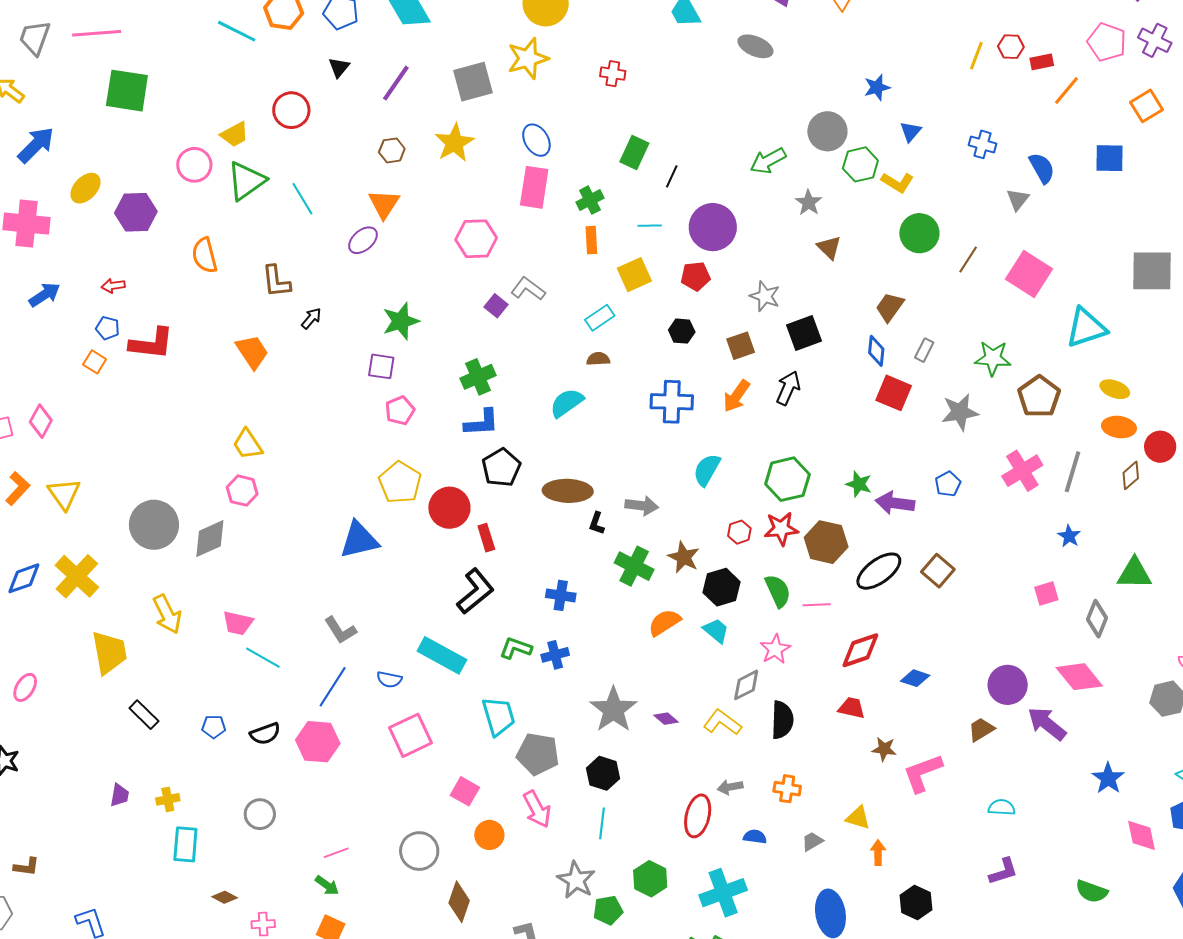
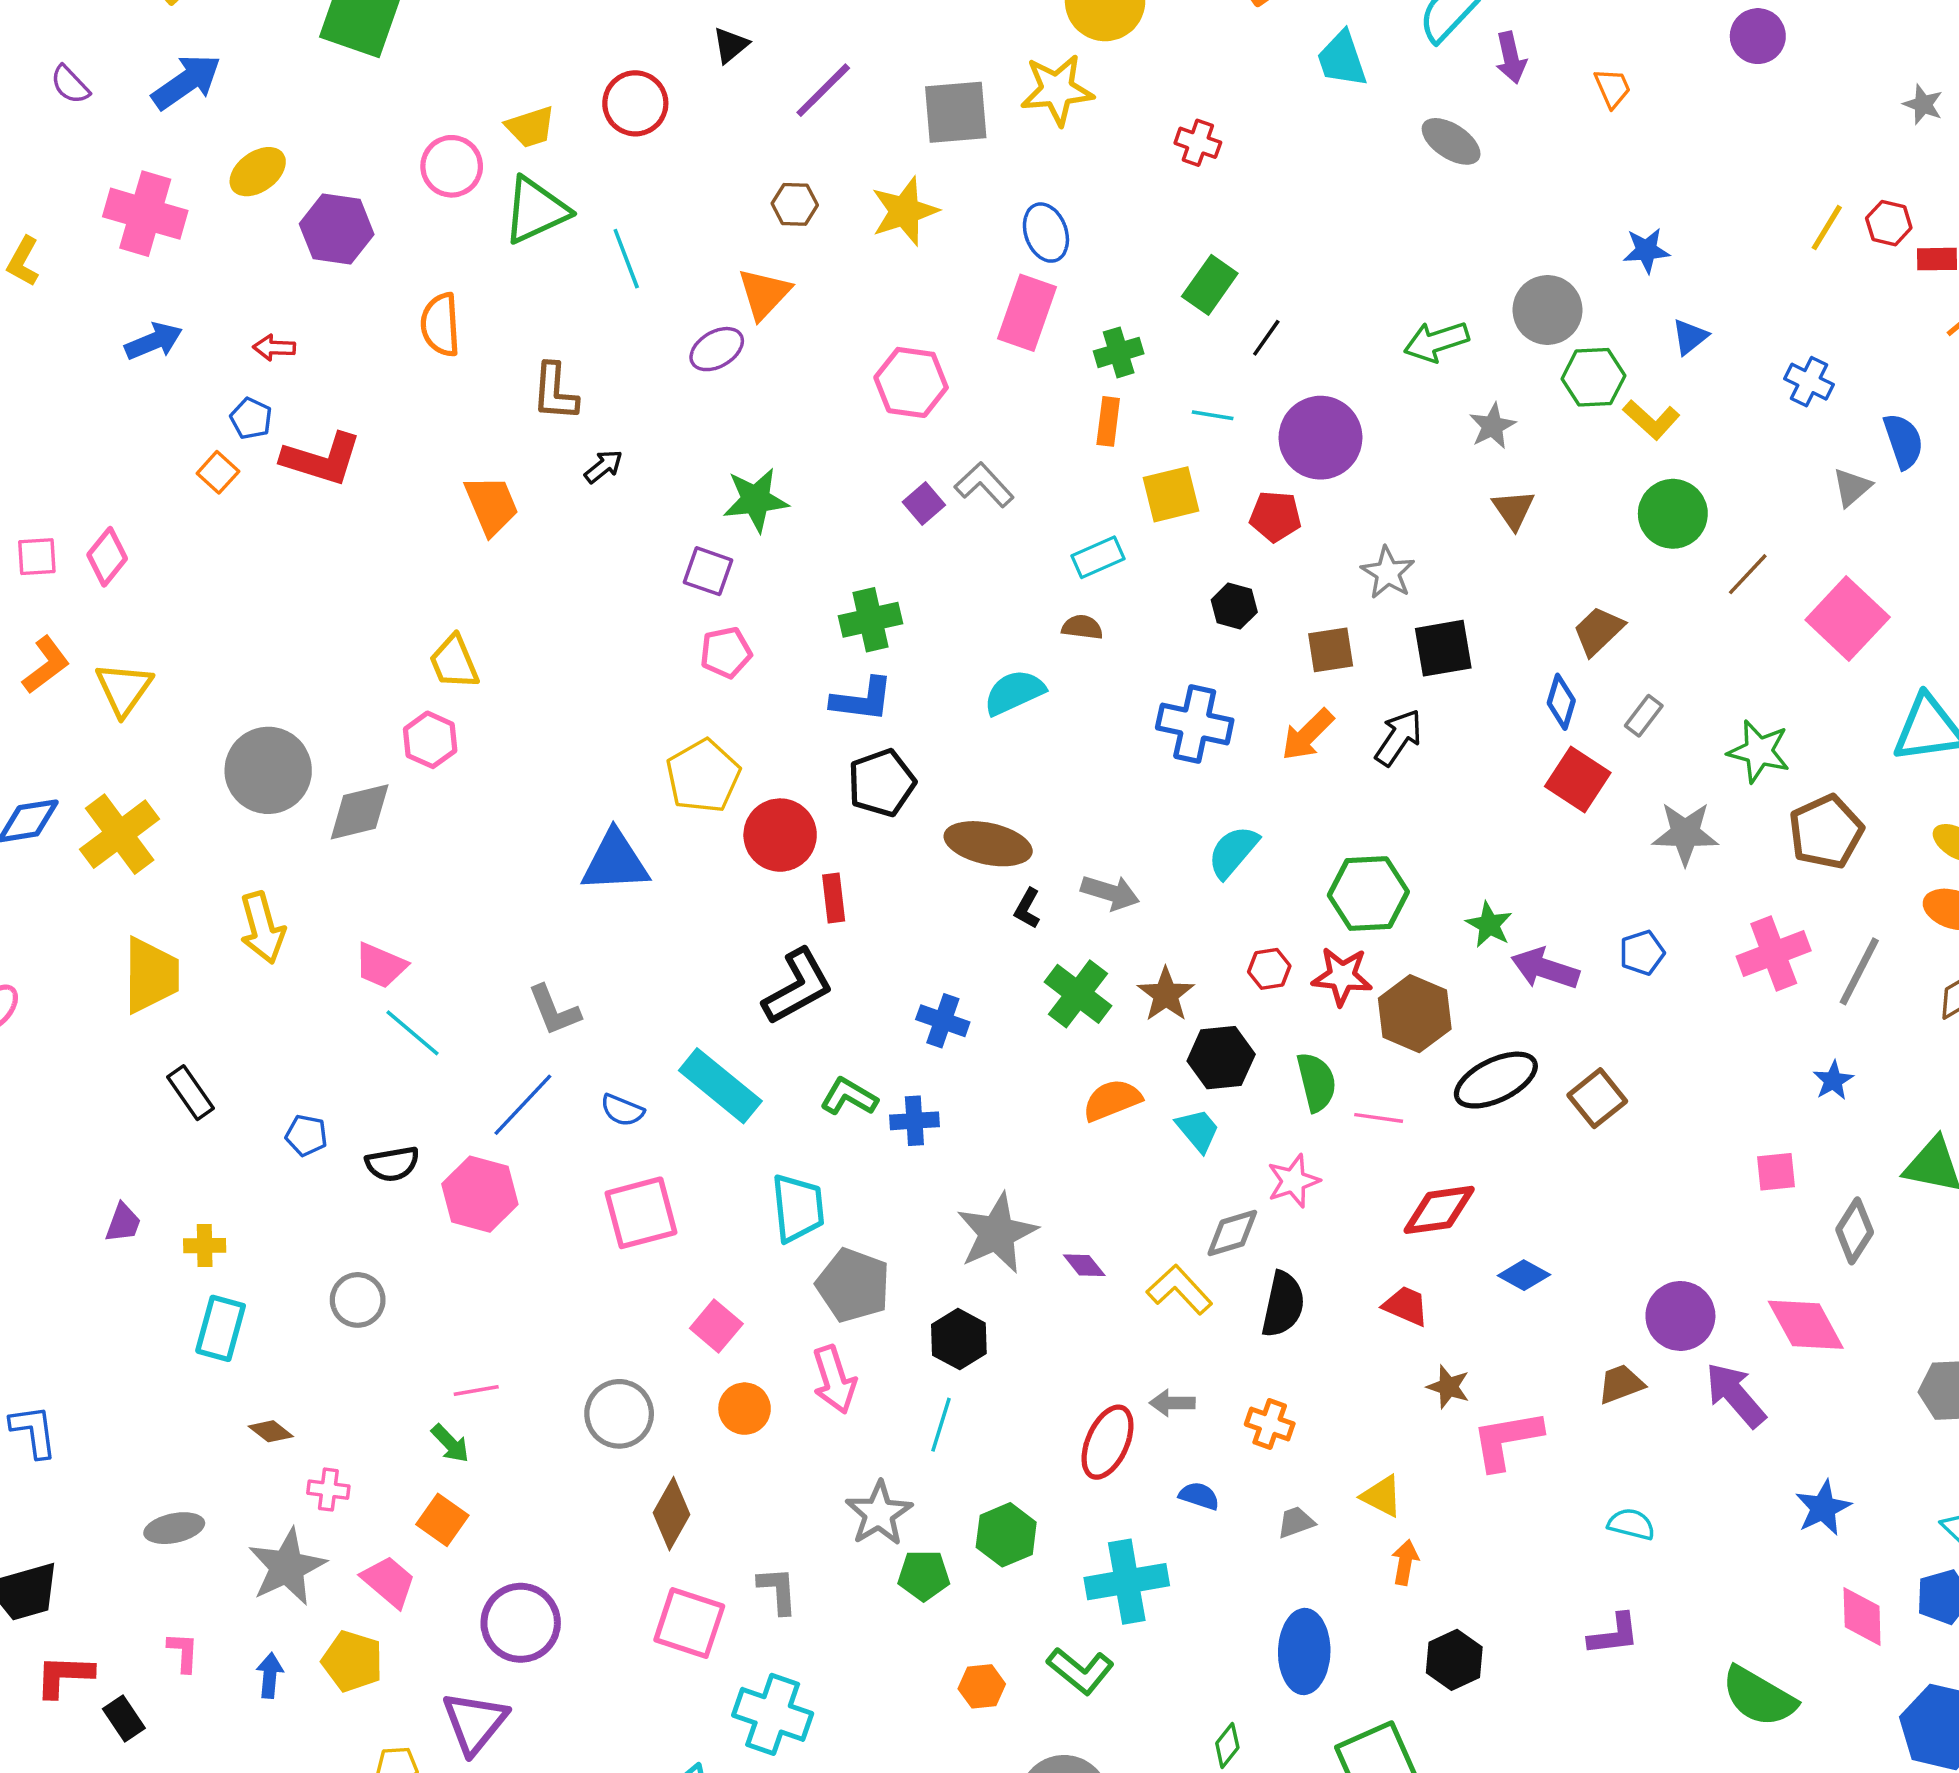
green semicircle: (1092, 891) -> (1759, 1697), size x1.4

